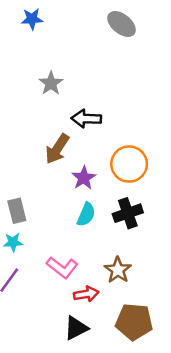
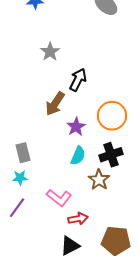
black arrow: (86, 119) -> (78, 80), turned 115
brown star: (118, 270) -> (99, 180), moved

